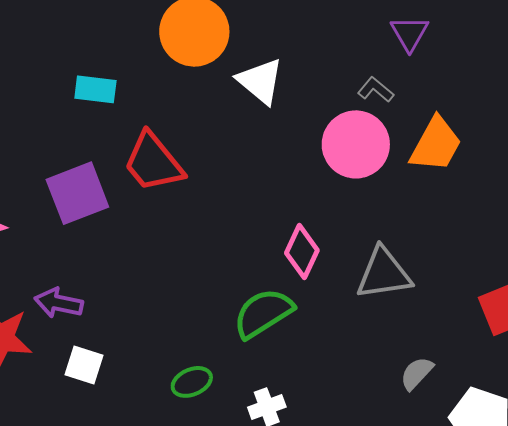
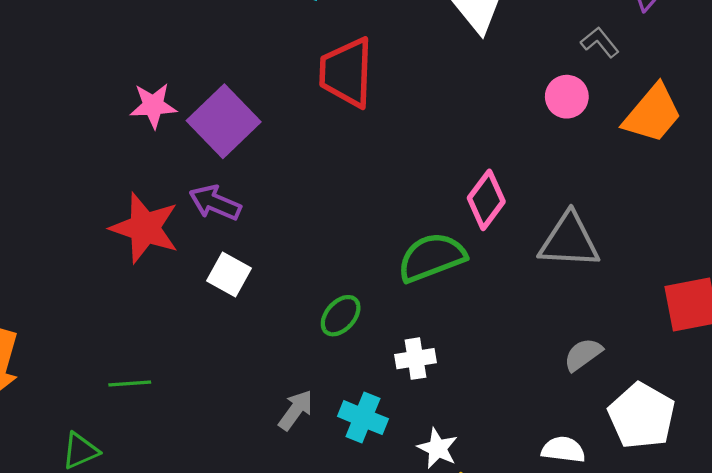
pink circle: (356, 144) -> (567, 97), size x0.6
red trapezoid: (153, 162) -> (346, 72), turned 30
purple square: (77, 193) -> (224, 121), moved, turned -34
green ellipse: (192, 382) -> (341, 316), turned -36

